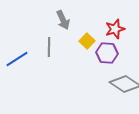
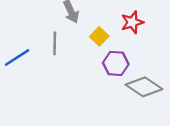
purple hexagon: (107, 53) -> (116, 63), moved

